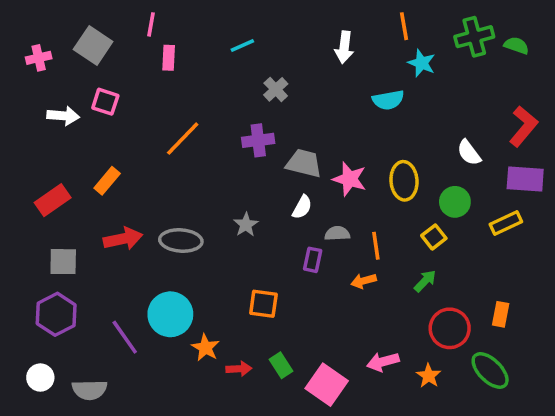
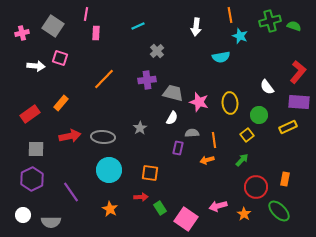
cyan circle: (170, 314) -> (109, 170), moved
orange star: (205, 348) -> (110, 209), moved
red arrow: (239, 369) -> (141, 197), moved

